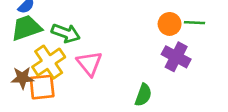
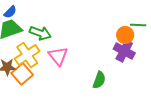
orange circle: (170, 24) -> (125, 35), moved
orange square: (42, 87) -> (22, 74), turned -35

